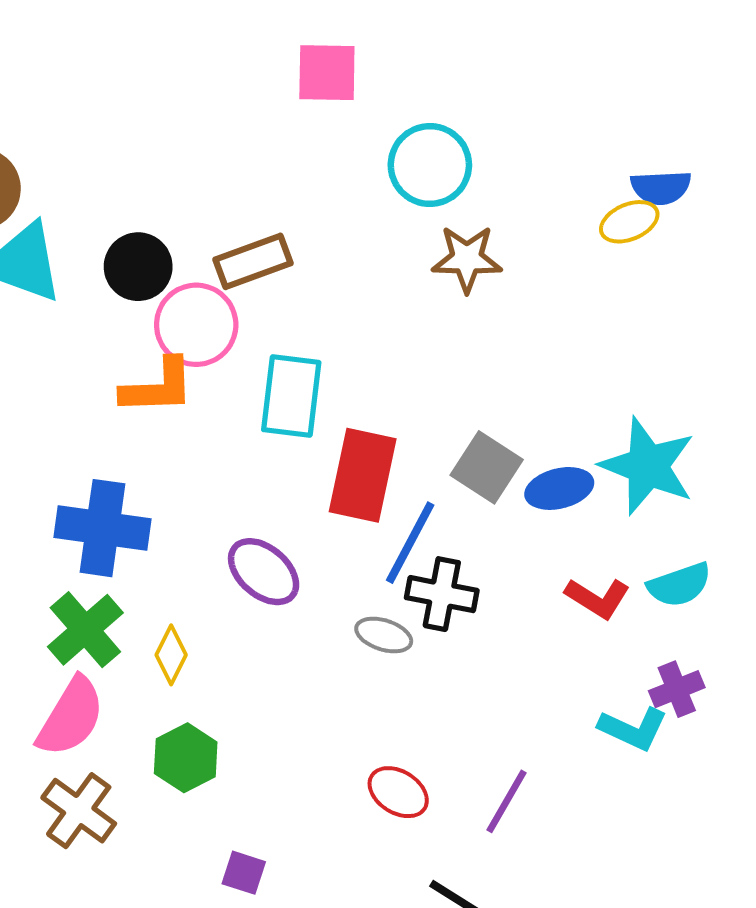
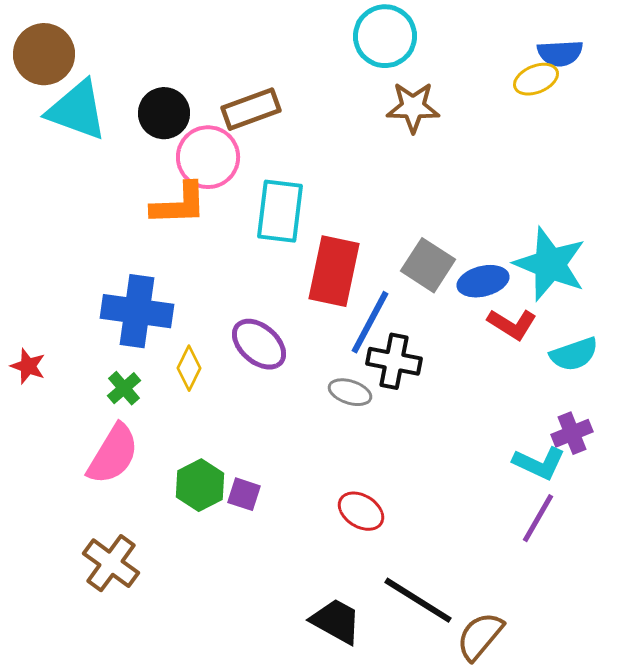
red L-shape: (598, 598) -> (512, 324), moved
green cross: (85, 630) -> (124, 388), size x0.6
yellow diamond: (171, 655) -> (189, 368), moved
purple line: (506, 801) -> (538, 518), moved
brown cross: (79, 811) -> (111, 563), moved
purple square: (244, 873) -> (244, 494), moved

